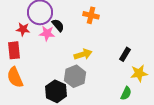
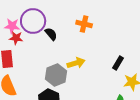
pink star: (47, 33) -> (12, 26), moved
gray hexagon: (75, 76) -> (56, 75), moved

